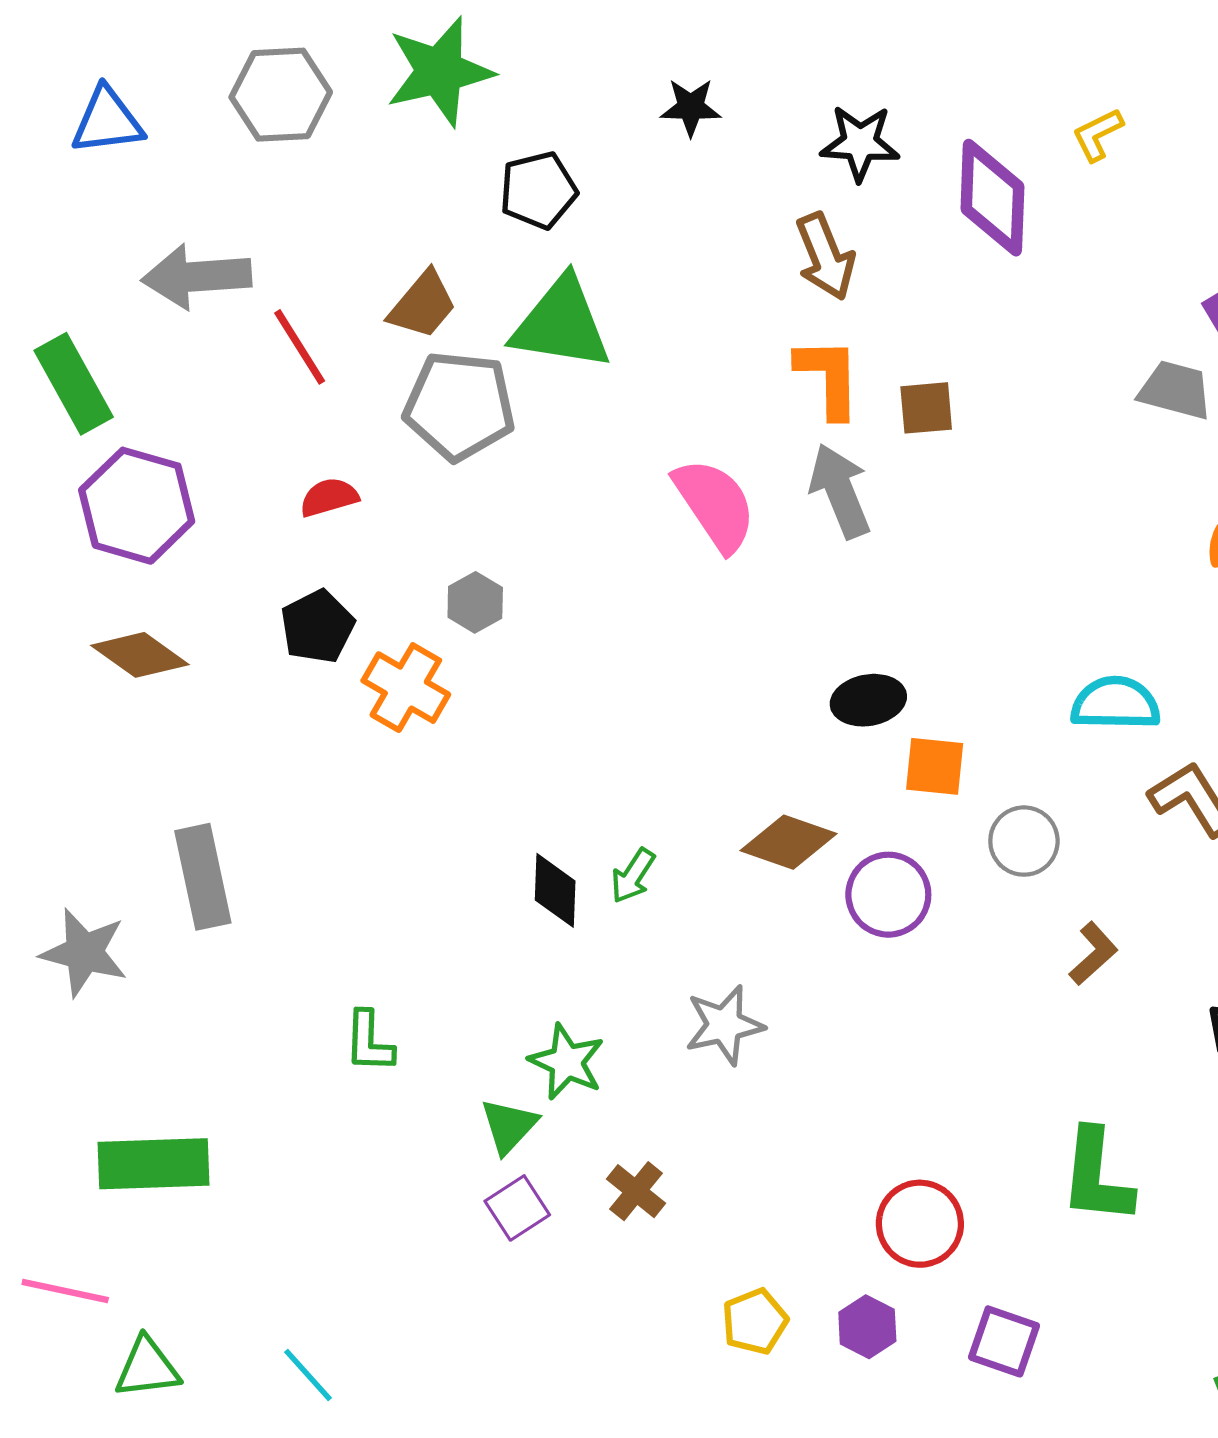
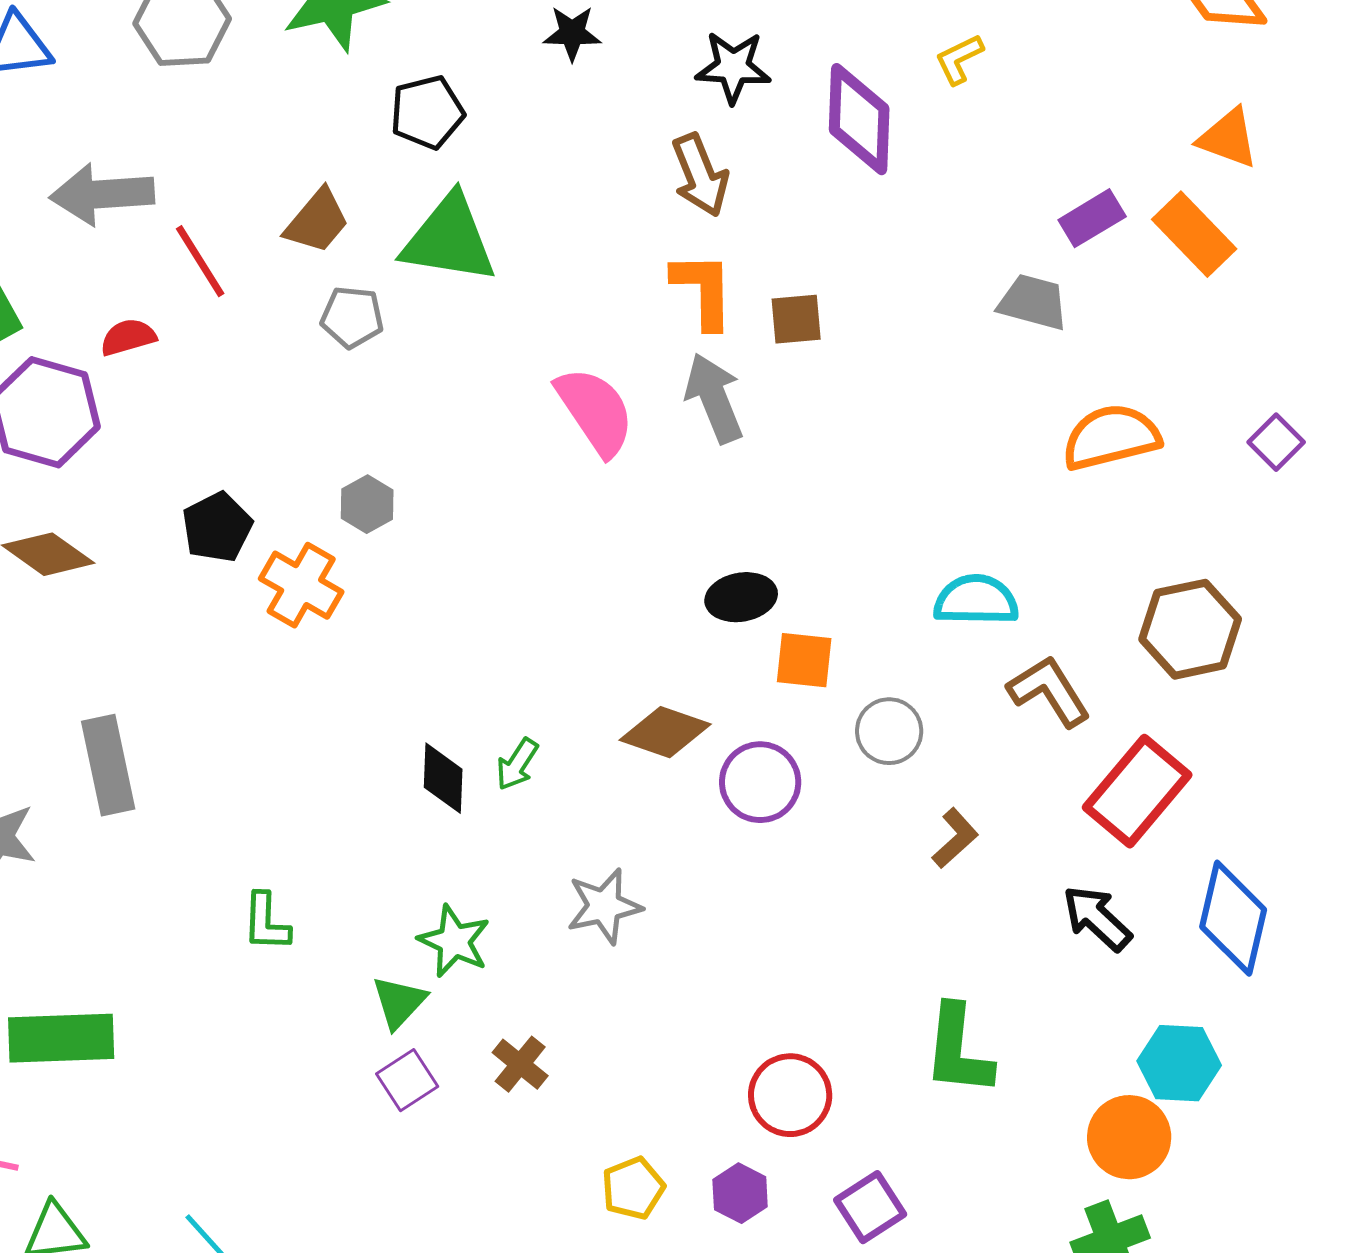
gray pentagon: (459, 406) -> (352, 317), size x0.6
red semicircle: (329, 497) -> (128, 337), moved
purple square: (1004, 1341) -> (870, 1207), turned 38

